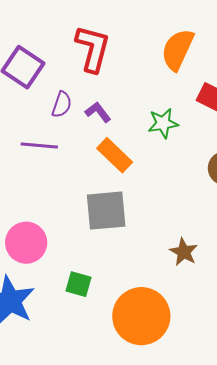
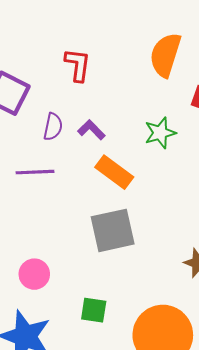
red L-shape: (93, 49) -> (78, 65), size x0.7
pink circle: (26, 243) -> (34, 274), size x0.7

